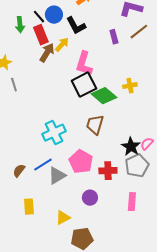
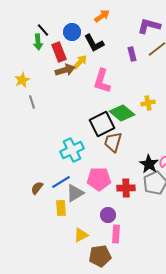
black line: (39, 17) -> (43, 30), moved
brown arrow: (47, 53) -> (65, 70), turned 42
black square: (84, 85) -> (102, 124), moved
pink pentagon: (81, 162) -> (99, 179), turned -30
pink rectangle: (132, 202) -> (116, 234), moved
yellow rectangle: (29, 207) -> (61, 208), moved

